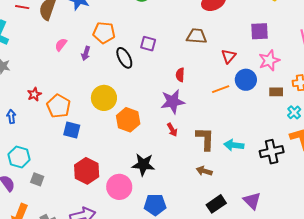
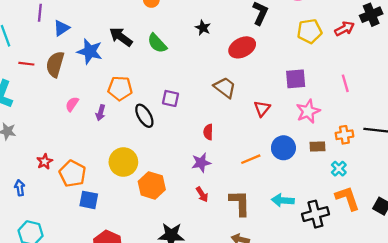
brown trapezoid: (197, 36) -> (225, 87), turned 35
blue circle: (246, 80) -> (283, 148), moved
orange line: (221, 89) -> (251, 159), moved
purple star: (173, 102) -> (201, 163), size x0.7
cyan arrow: (234, 145) -> (283, 200), moved

